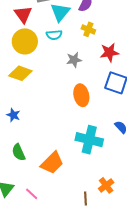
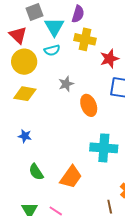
yellow cross: (88, 29) -> (85, 39), size x1.5
gray star: (74, 60) -> (66, 84), moved

